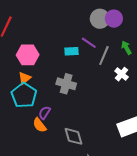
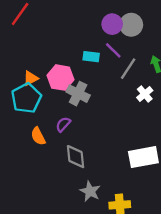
purple circle: (114, 19) -> (112, 24), moved
pink hexagon: (28, 55) -> (61, 78), moved
purple semicircle: (45, 113) -> (63, 124), moved

